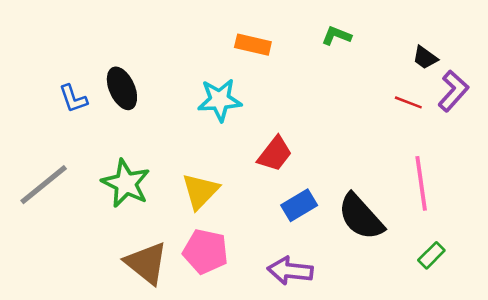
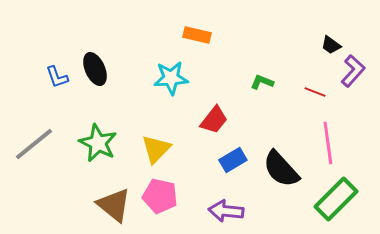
green L-shape: (336, 36) -> (262, 82), moved
red line: (408, 102) -> (315, 92), moved
green rectangle: (431, 255) -> (336, 199), size x2.0

